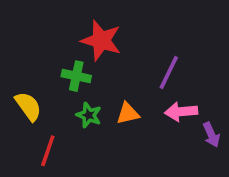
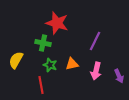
yellow semicircle: (28, 106) -> (16, 60), turned -114
pink arrow: (181, 112) -> (96, 71), moved, turned -72
red line: (48, 151) -> (41, 85), moved, turned -30

